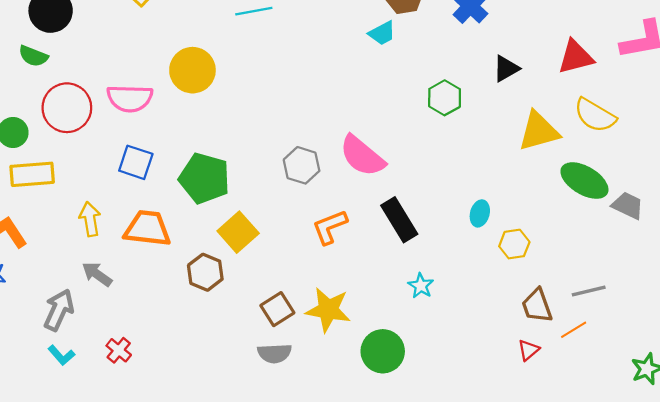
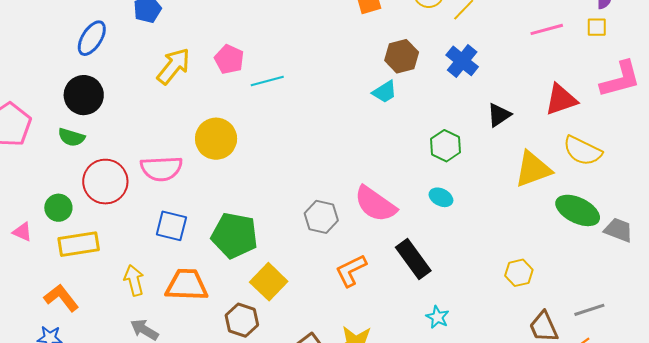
cyan ellipse: (480, 213) -> (441, 197), moved, turned -75

